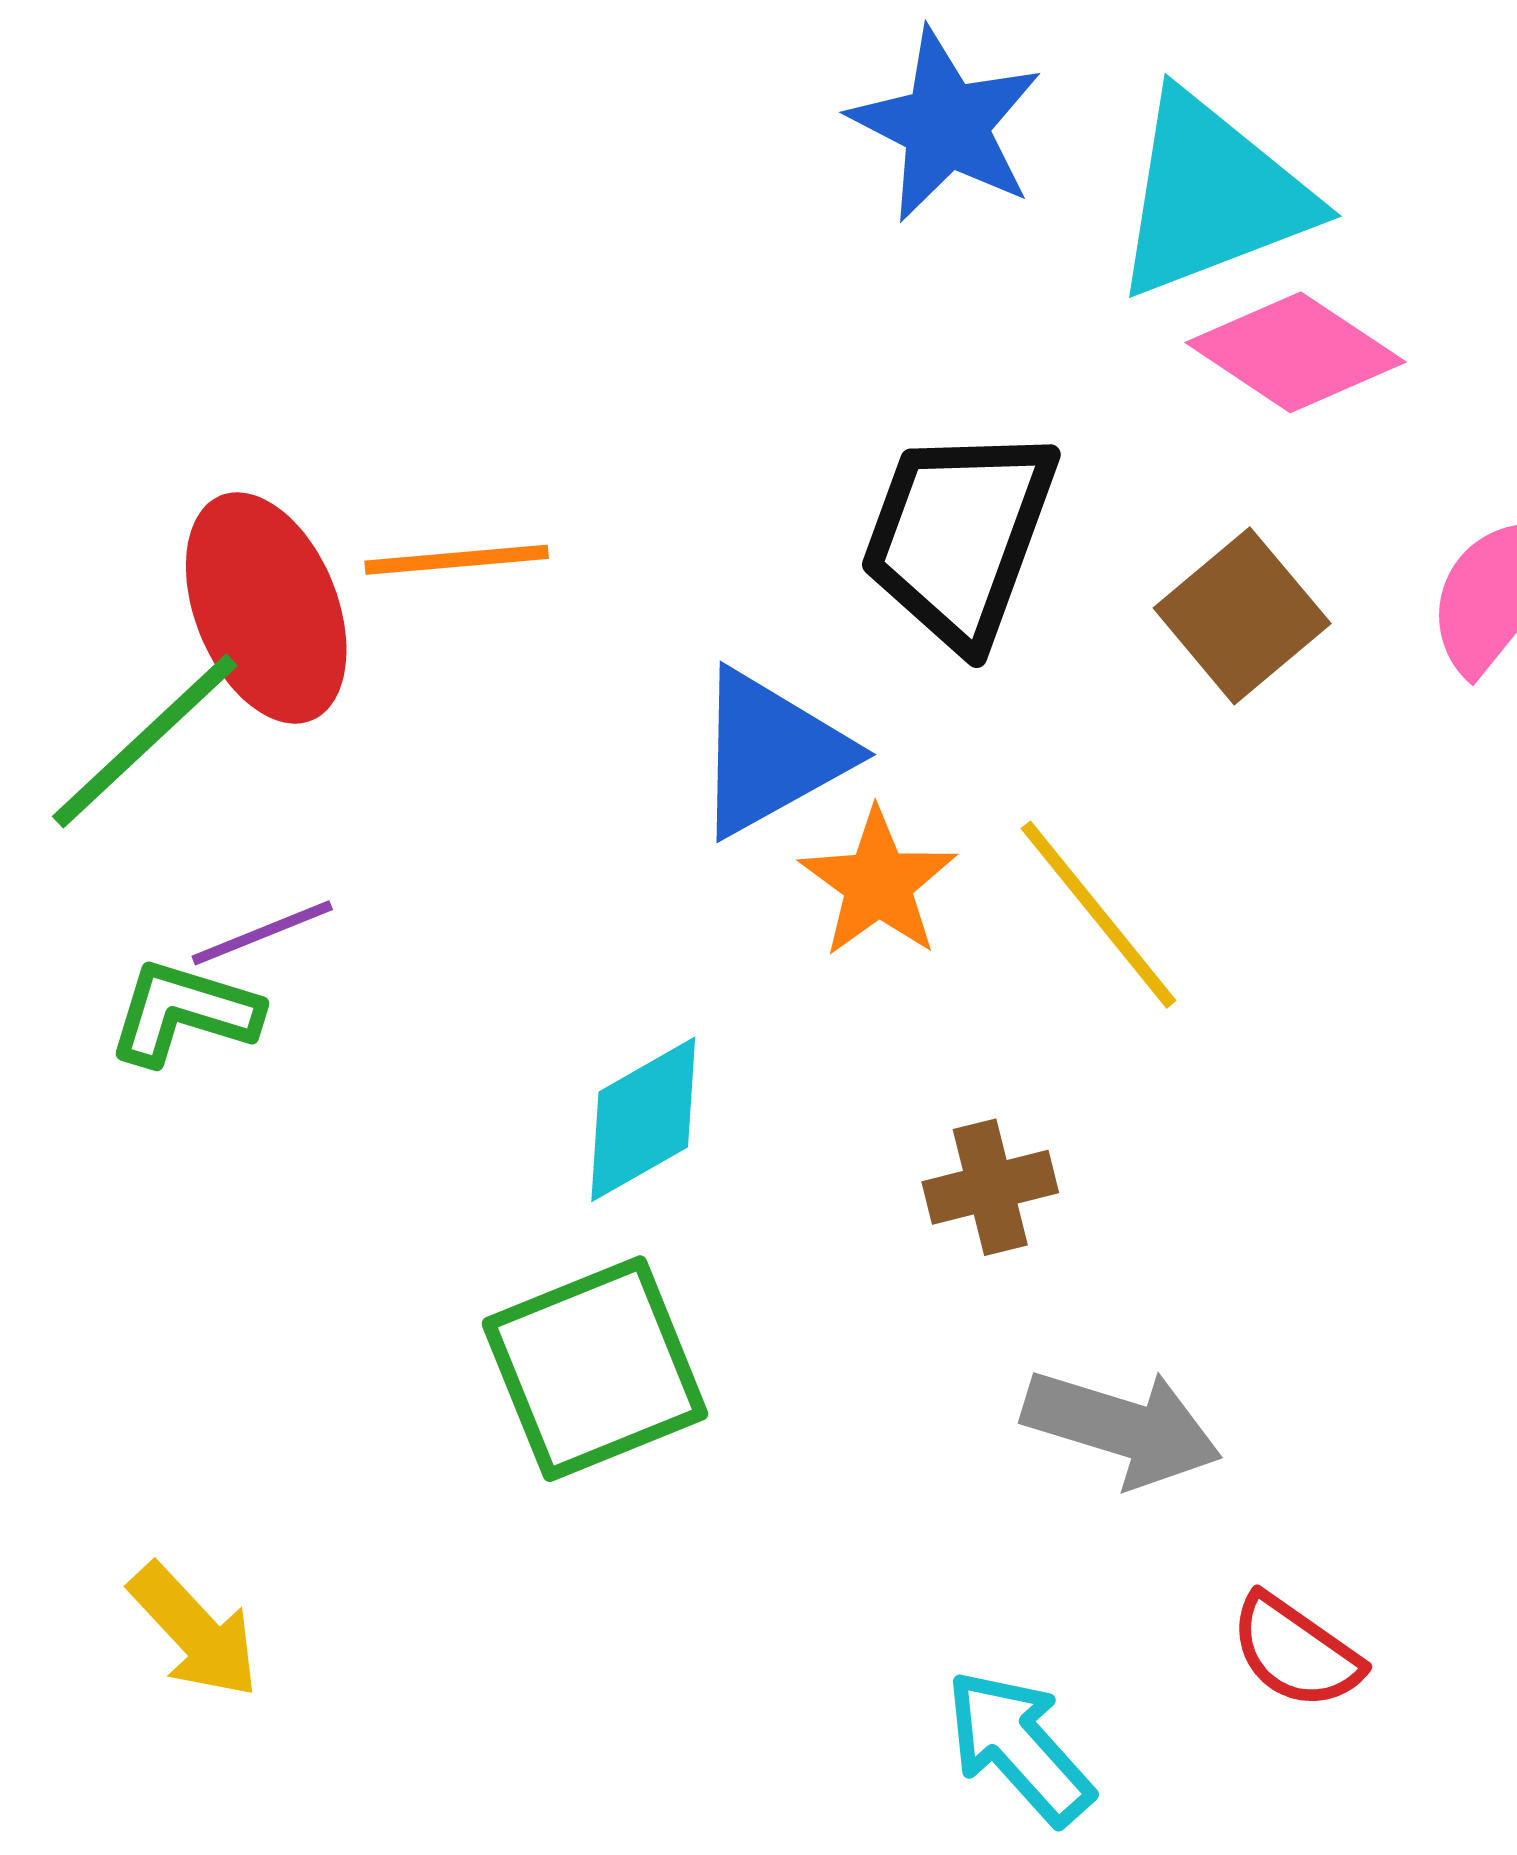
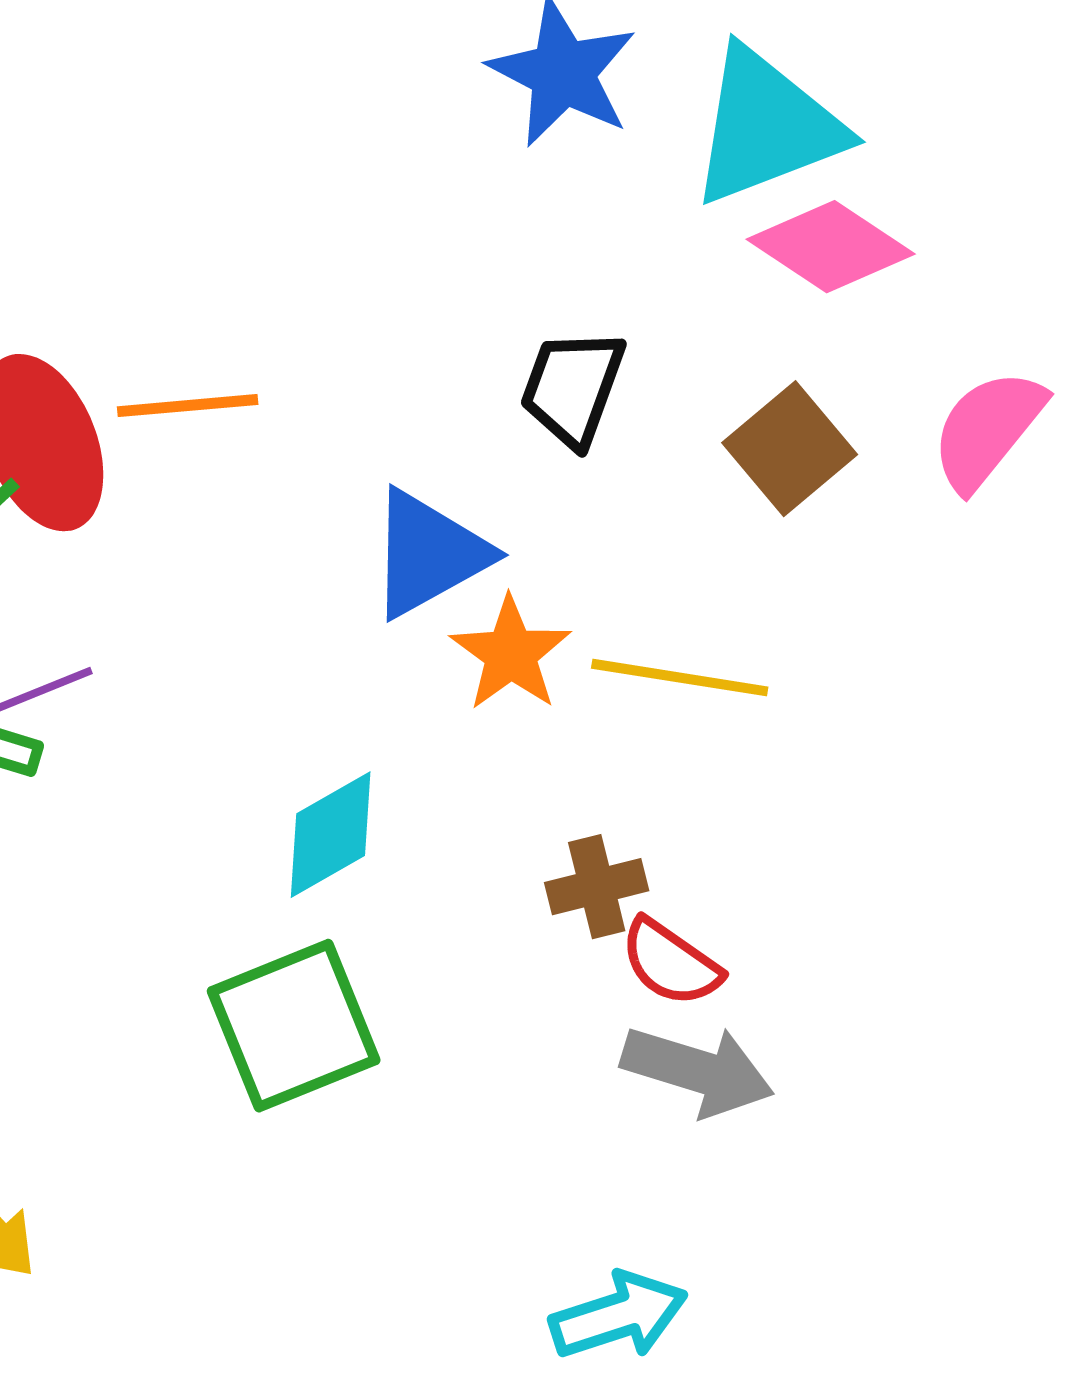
black trapezoid: (959, 536) -> (573, 388), size x0.7
yellow line: (1099, 915) -> (680, 678), turned -42
red semicircle: (1296, 1652) -> (671, 963), moved
cyan arrow: (1019, 1747) -> (619, 1316), turned 114

